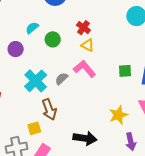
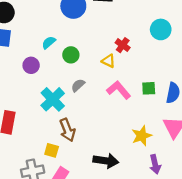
red cross: (83, 28) -> (123, 45), moved
pink L-shape: (84, 69) -> (119, 90), moved
gray semicircle: (62, 79) -> (78, 85), moved
yellow square: (34, 128) -> (52, 150), turned 32

